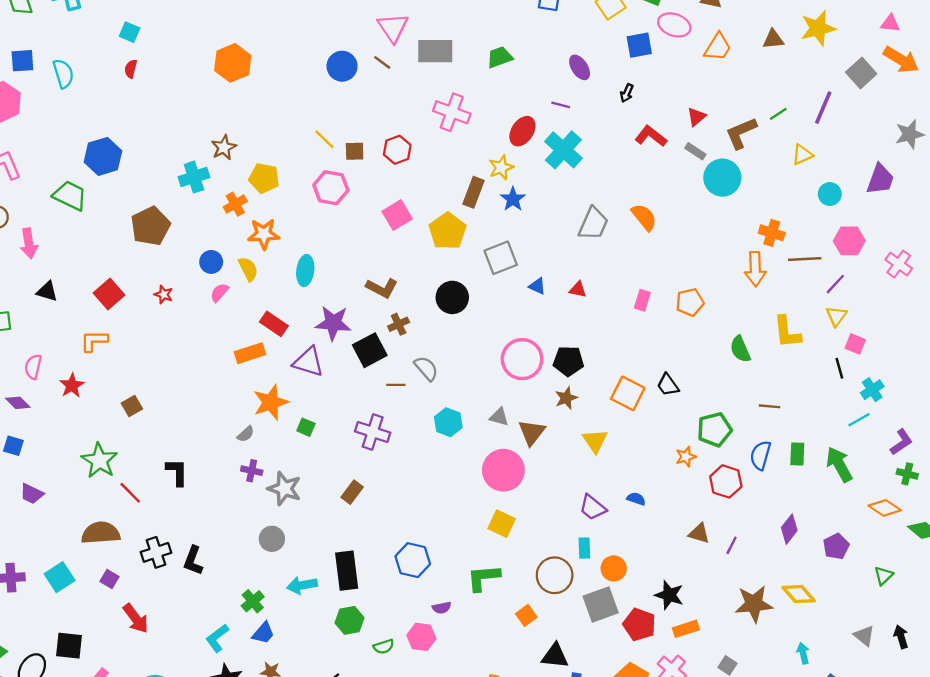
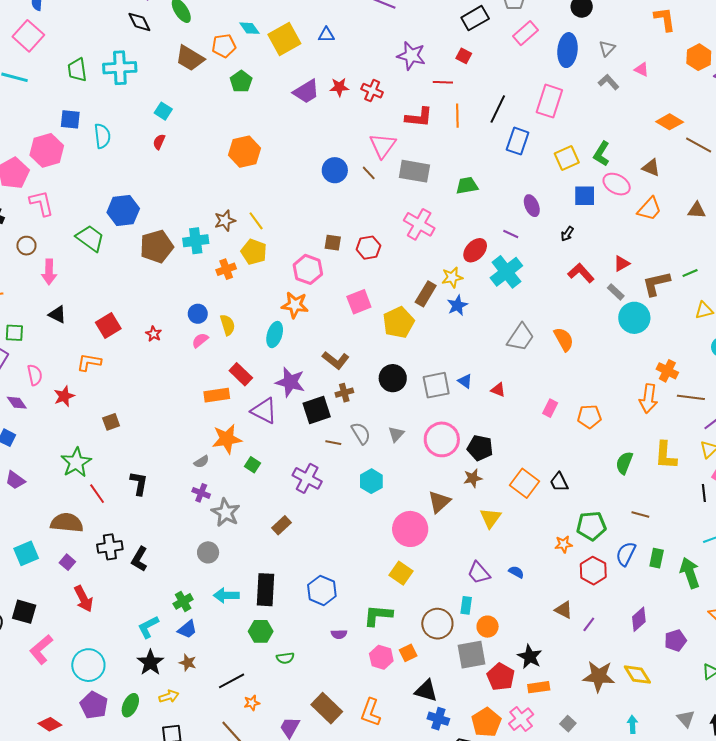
yellow line: (324, 139) -> (256, 221), moved
brown pentagon: (151, 226) -> (157, 246), moved
orange star: (264, 234) -> (295, 305), moved
gray square: (501, 258) -> (436, 385), moved
green semicircle: (740, 349) -> (624, 463), turned 35
pink semicircle: (33, 367) -> (35, 375), turned 145
gray triangle: (499, 417) -> (396, 434), moved, turned 48
pink hexagon: (421, 637) -> (381, 657), moved

